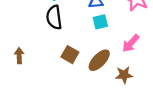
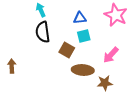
brown square: (70, 55) -> (67, 50), moved
brown ellipse: (99, 60) -> (83, 70), turned 50

